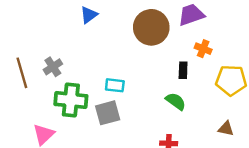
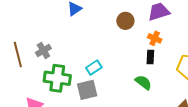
brown circle: (151, 27) -> (125, 21), size x0.6
orange cross: (203, 49) -> (155, 38), moved
cyan rectangle: (115, 85) -> (94, 67), turned -42

